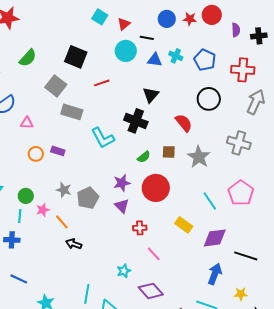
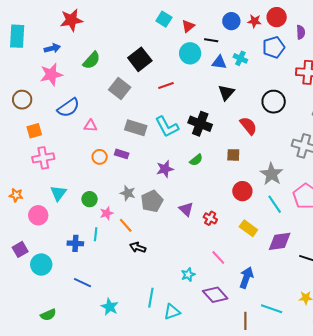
black square: (76, 57) -> (140, 59), turned 30
blue pentagon: (205, 60) -> (274, 47), moved, turned 30
black triangle: (151, 95) -> (226, 93), moved
gray rectangle: (72, 112) -> (136, 128), moved
cyan L-shape: (103, 138) -> (167, 127), moved
green semicircle: (144, 157) -> (196, 160), moved
gray star: (199, 157) -> (272, 174), moved
purple star: (122, 183) -> (165, 169), moved
red circle: (156, 188) -> (242, 191), moved, size x0.7
cyan line: (20, 216) -> (96, 234), moved
red cross: (140, 228) -> (210, 218), moved, turned 32
blue arrow: (215, 274) -> (246, 278), moved

